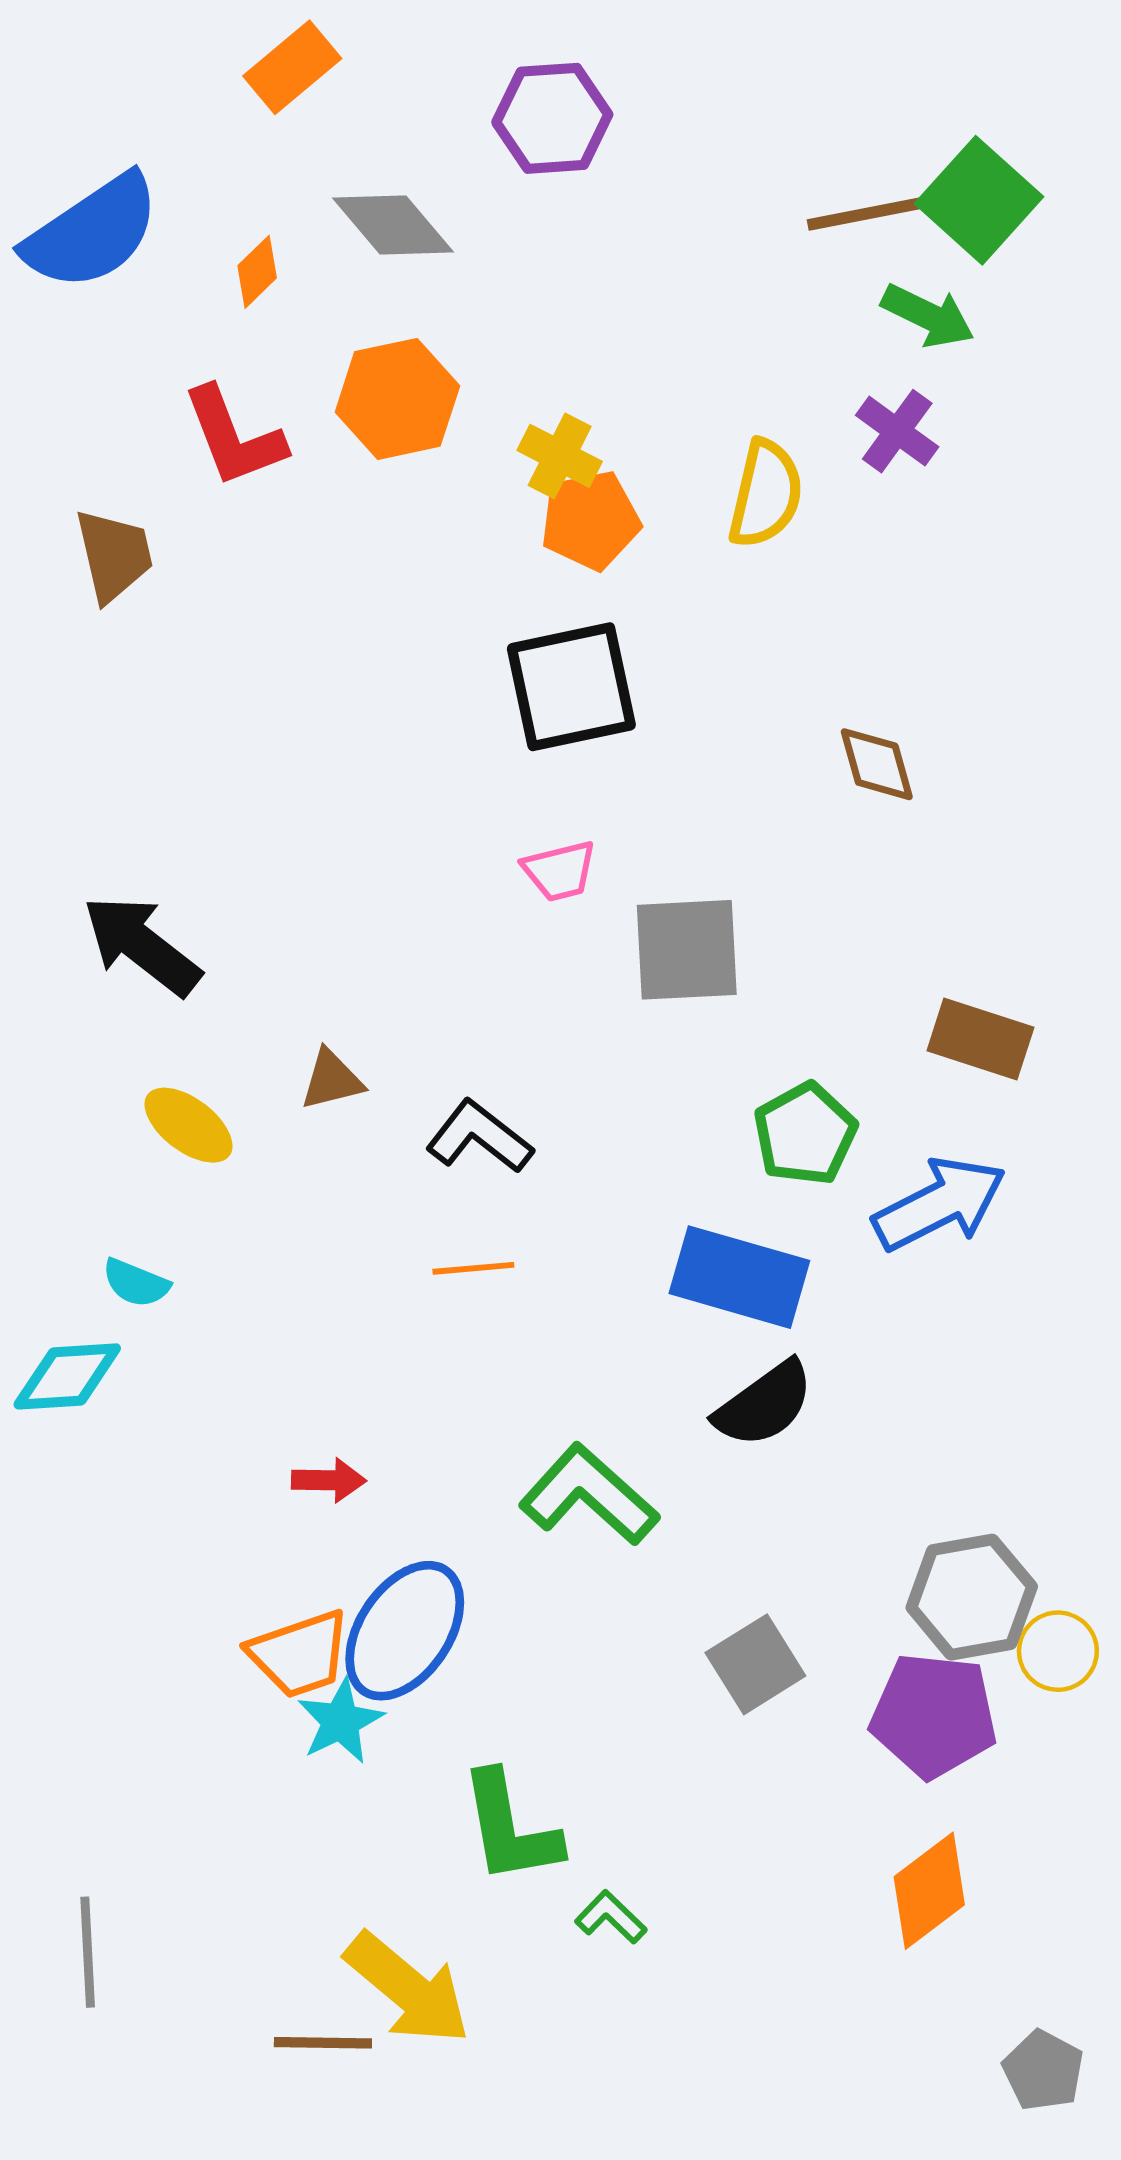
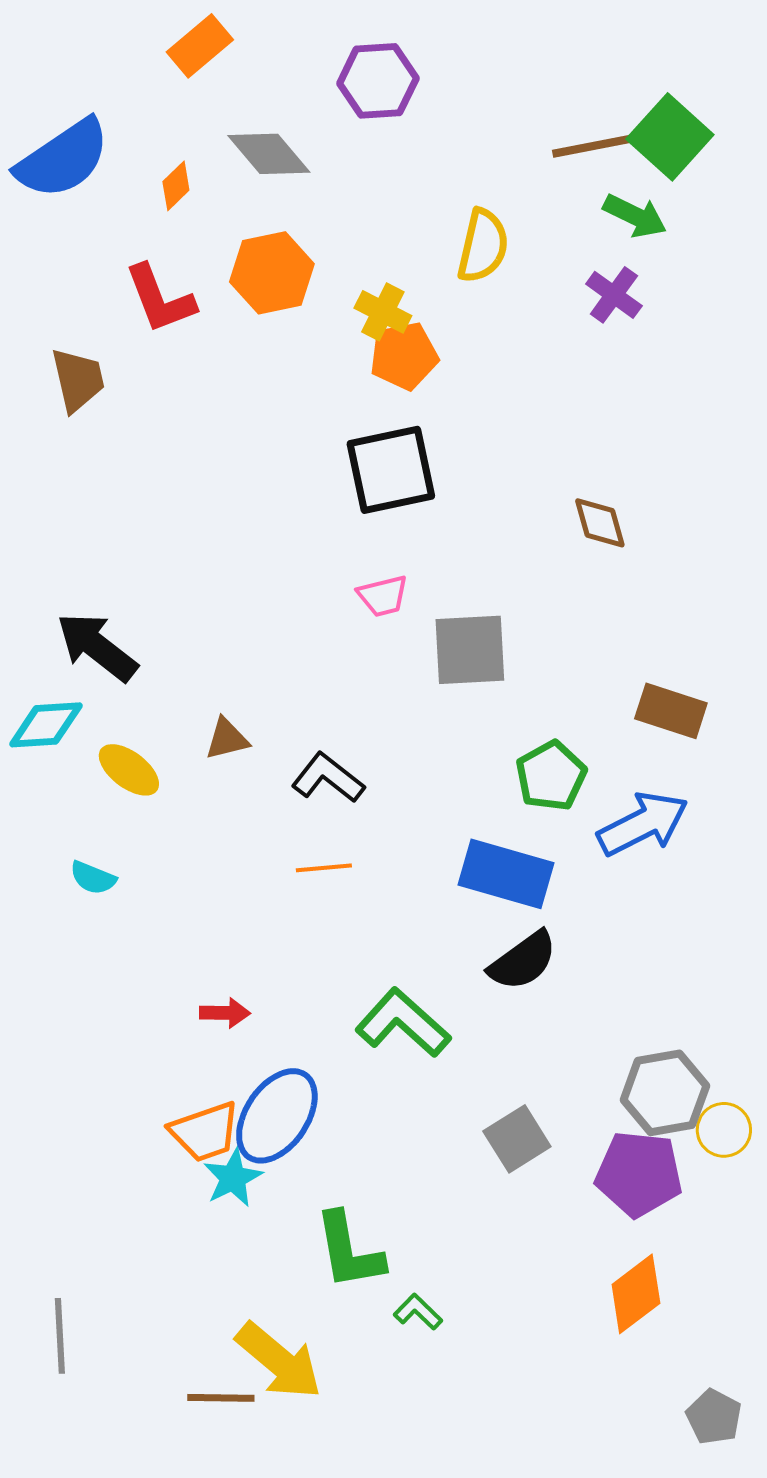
yellow semicircle: (766, 494) -> (483, 246), moved
cyan diamond: (67, 1376) -> (46, 725), moved

